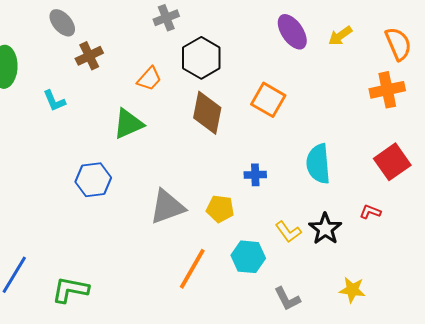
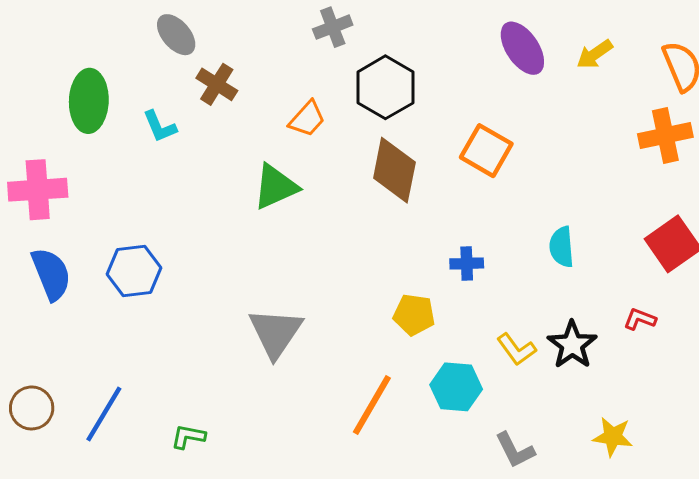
brown cross: (89, 56) -> (217, 84), turned -32
cyan L-shape: (54, 101) -> (160, 126), moved
cyan semicircle: (318, 164) -> (562, 247), size x0.7
blue hexagon: (93, 180) -> (134, 271), moved
gray triangle: (167, 207) -> (276, 333), moved, turned -36
green L-shape: (70, 290) -> (188, 437), size x0.6

